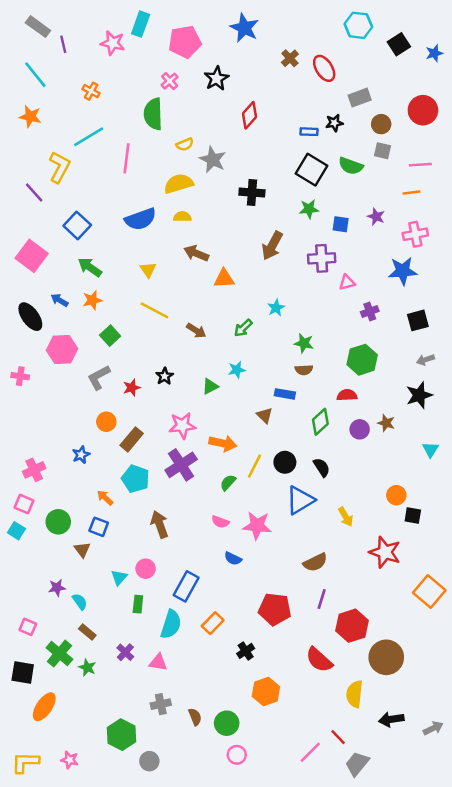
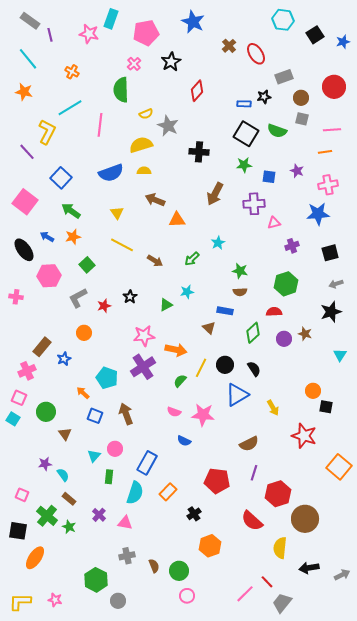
brown rectangle: (132, 439) -> (42, 347), moved
blue square: (99, 527) -> (95, 416), moved

